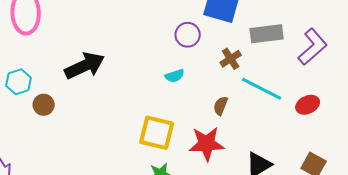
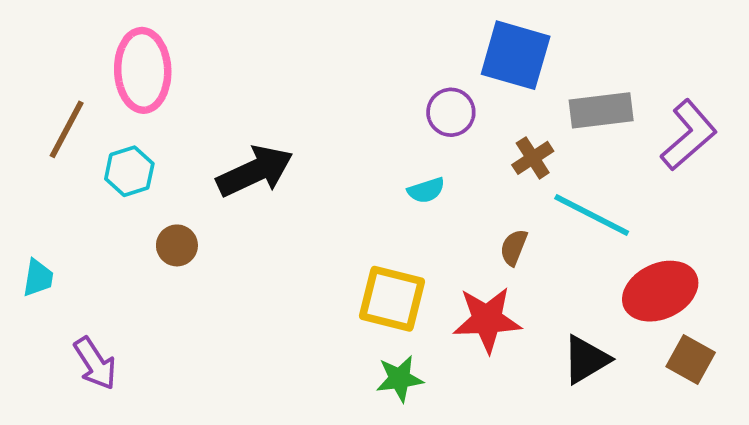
cyan hexagon: (19, 82) -> (129, 171), moved
red ellipse: (308, 105) -> (660, 291), moved, size x1.6

